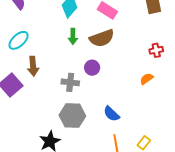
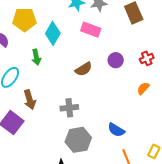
green arrow: (73, 36) -> (36, 57), moved
brown semicircle: (102, 38) -> (84, 69), moved, size x0.7
purple circle: (92, 68) -> (116, 60), moved

